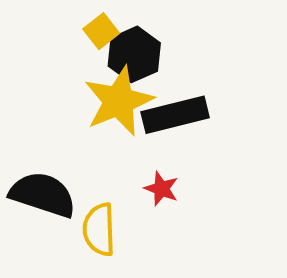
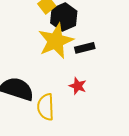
black rectangle: (175, 115) -> (85, 48), size x0.6

